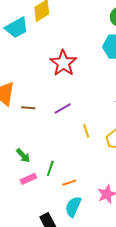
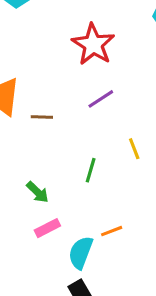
purple line: (63, 109) -> (101, 99), moved
green line: (50, 168) -> (91, 170), moved
cyan semicircle: (73, 207) -> (81, 253), moved

